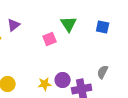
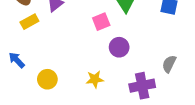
purple circle: (63, 80) -> (119, 47), moved

